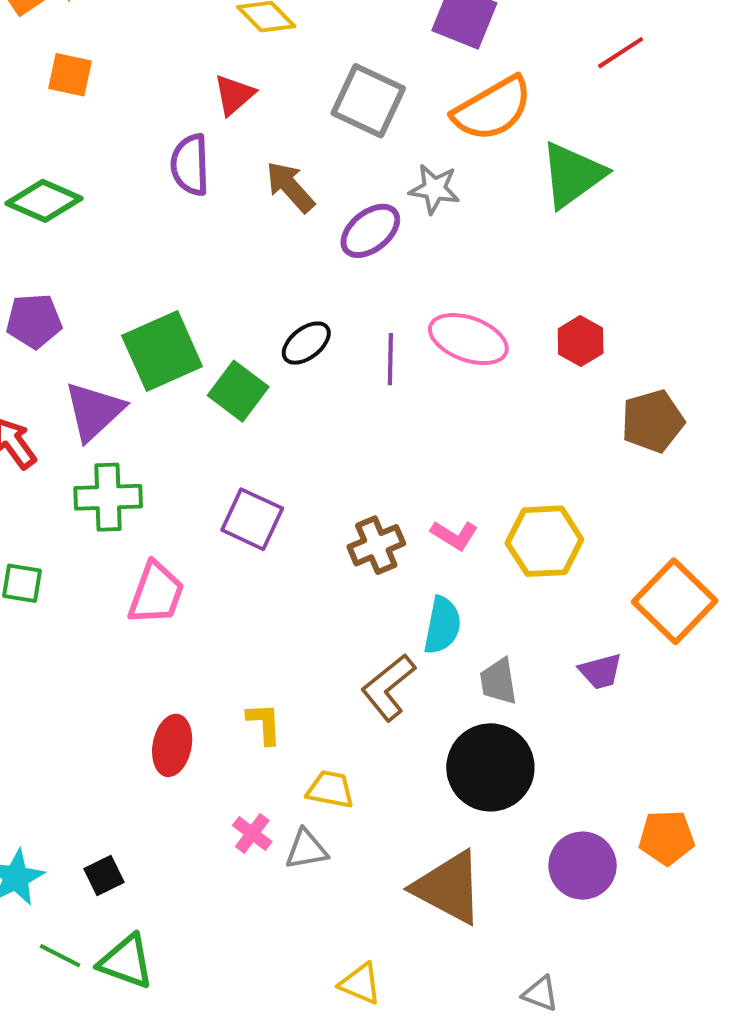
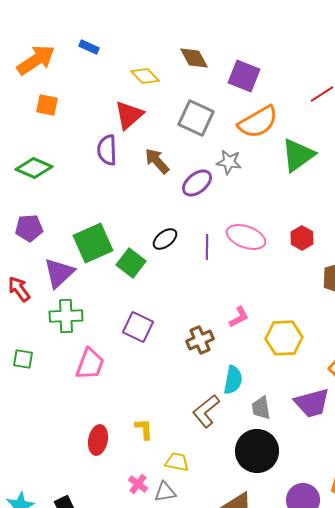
red triangle: (234, 95) -> (129, 115), size x1.4
pink L-shape: (454, 535) -> (239, 317), moved, turned -60
purple trapezoid: (601, 671) -> (312, 403), size x1.6

